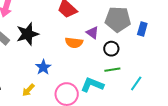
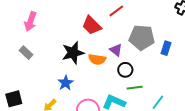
black star: (27, 34) -> (73, 53), moved
black circle: (111, 49) -> (125, 70), moved

